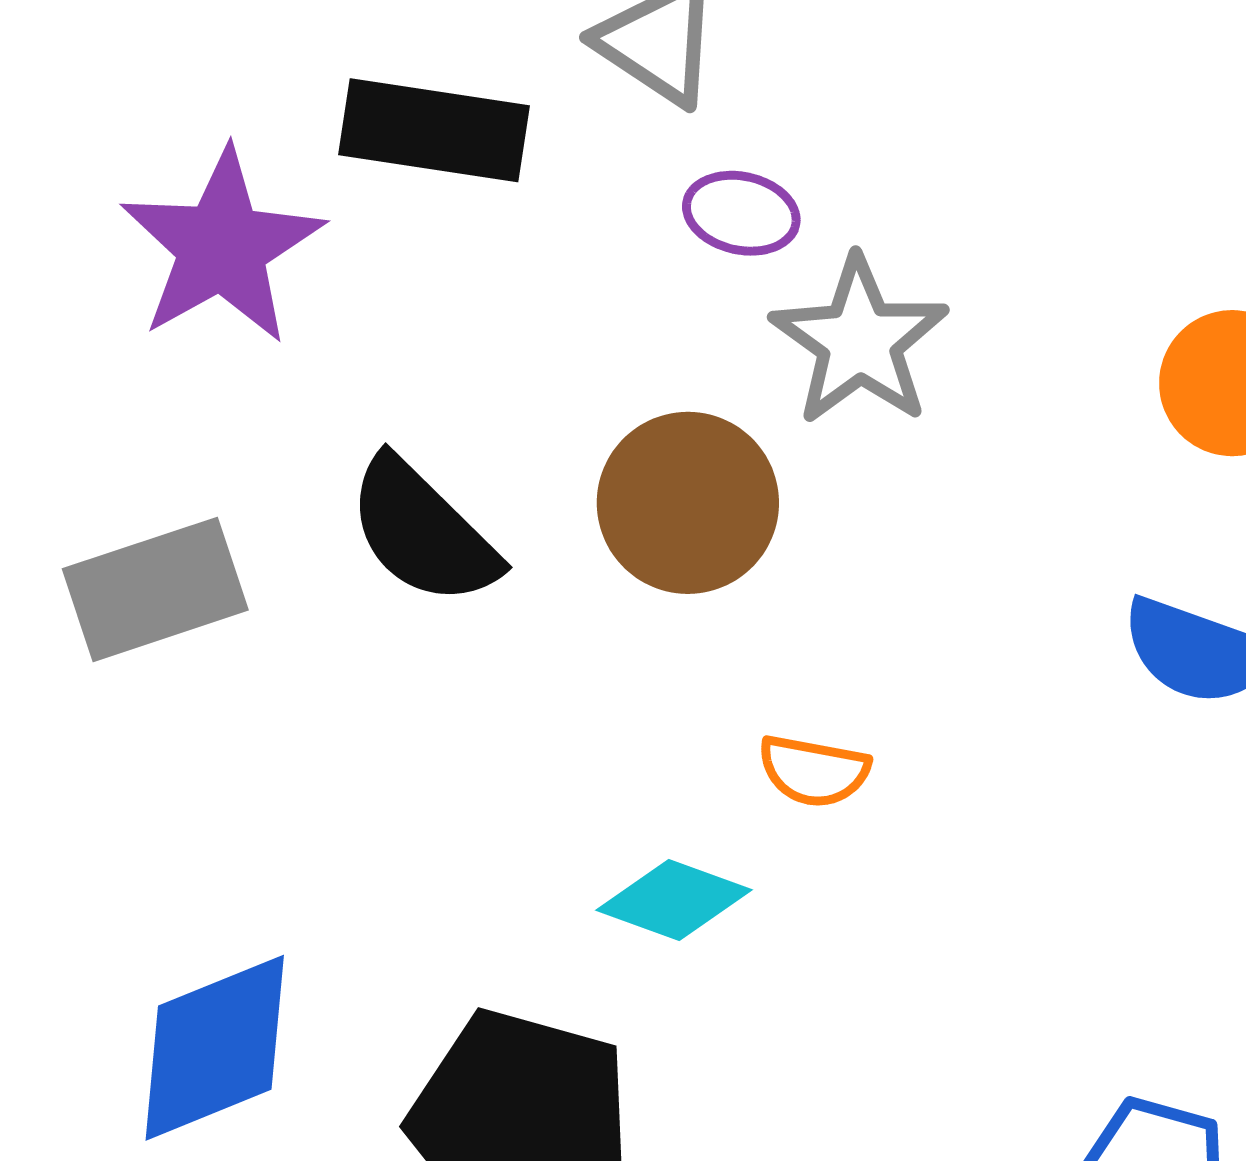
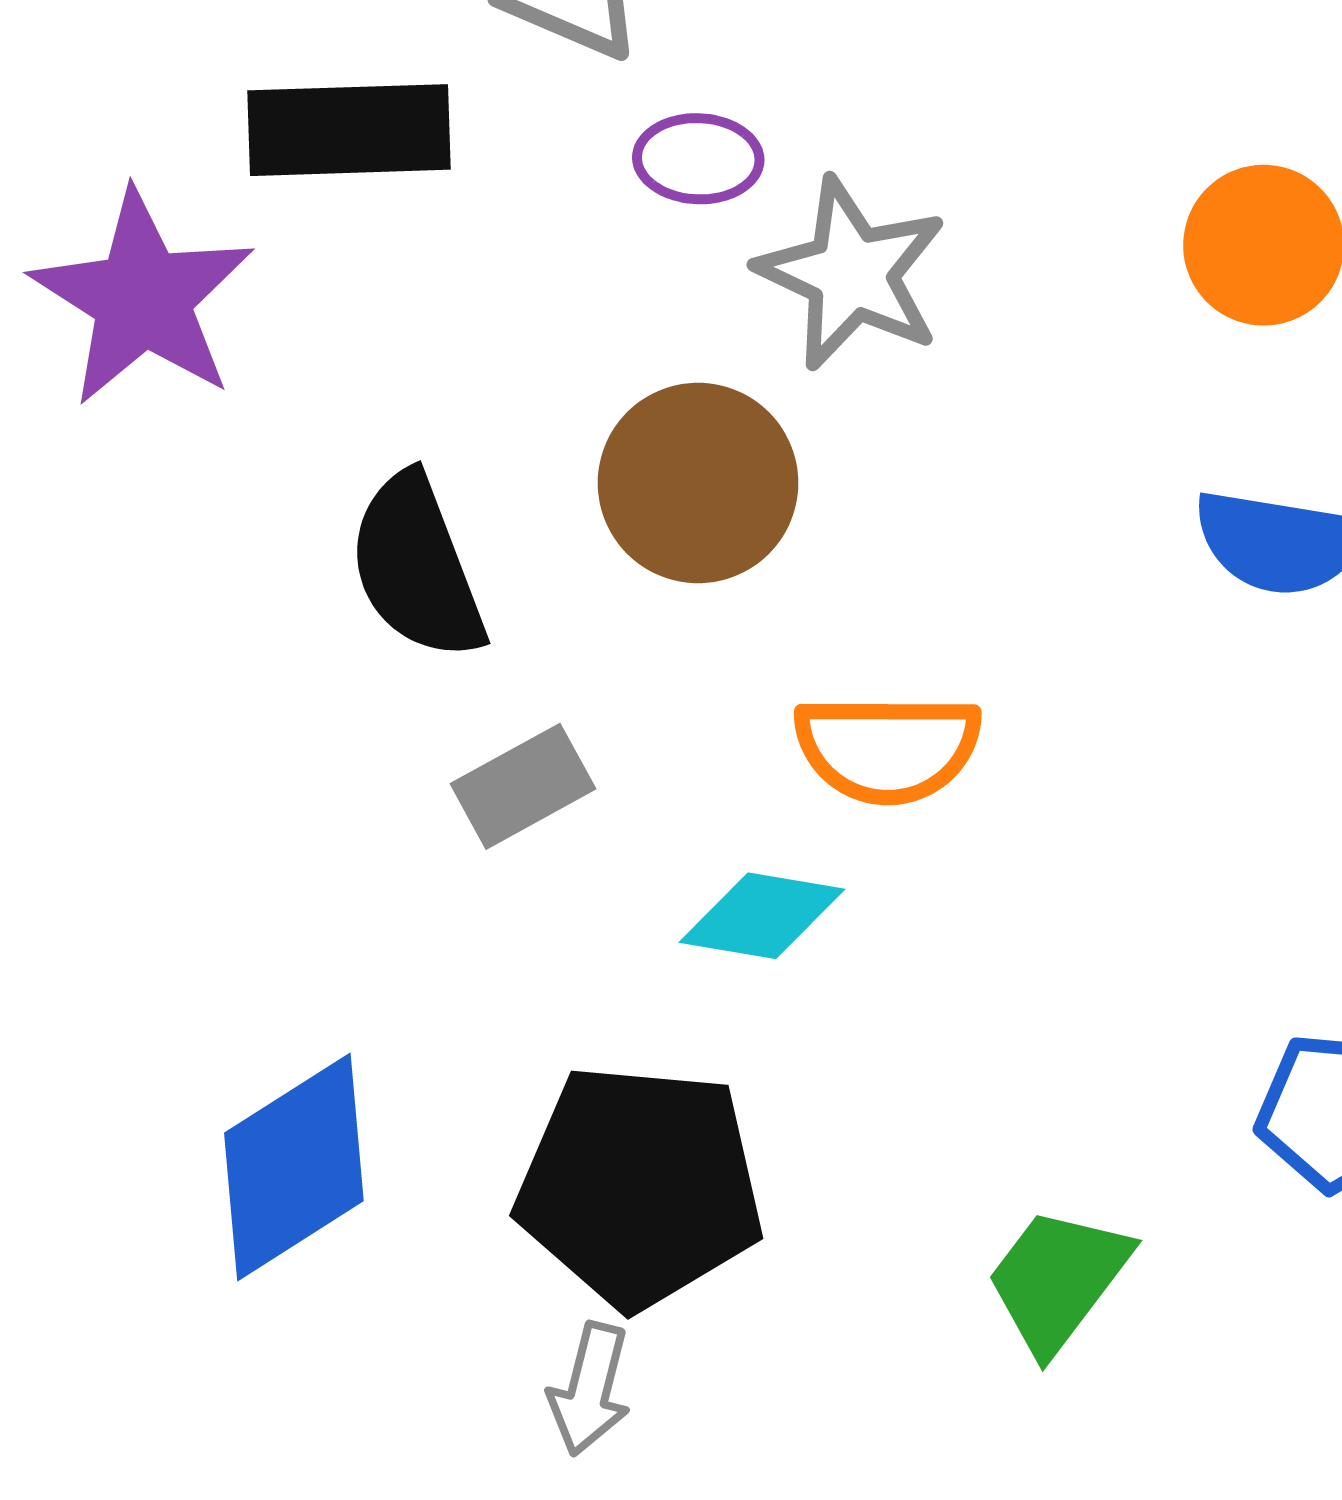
black semicircle: (423, 532) -> (417, 567), turned 35
gray rectangle: (155, 589) -> (523, 786), moved, size x0.7
orange semicircle: (814, 771) -> (888, 748), size x1.5

